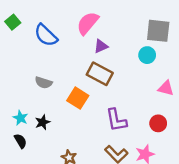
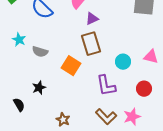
cyan circle: (147, 55) -> (123, 62), moved
brown rectangle: (100, 74) -> (91, 44), turned 45
cyan star: (20, 118) -> (19, 40), moved

